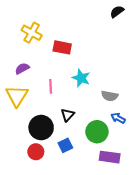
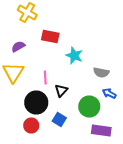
red rectangle: (62, 47) -> (50, 36), moved
pink line: (51, 86) -> (45, 78), moved
blue square: (65, 145) -> (59, 120), turned -32

